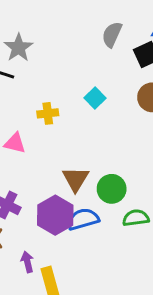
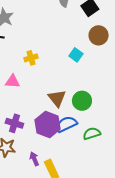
cyan square: (95, 98) -> (76, 55), moved
green semicircle: (136, 218) -> (92, 134), moved

